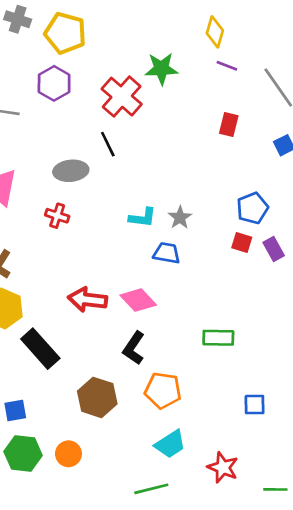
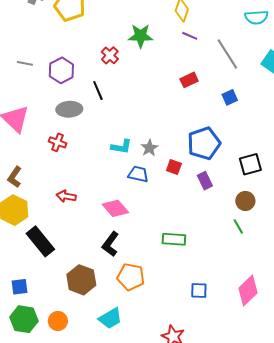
purple hexagon: (54, 83) -> (61, 70), moved
red cross: (122, 97) -> (110, 55), size x0.6
red rectangle: (229, 124) -> (189, 80), turned 48
blue pentagon: (252, 208) -> (204, 143), size x1.4
red square: (242, 242) -> (174, 167), moved
purple rectangle: (274, 249) -> (205, 181), moved
red arrow: (87, 300) -> (66, 196), moved, size x0.7
cyan trapezoid: (170, 444) -> (110, 318), moved

